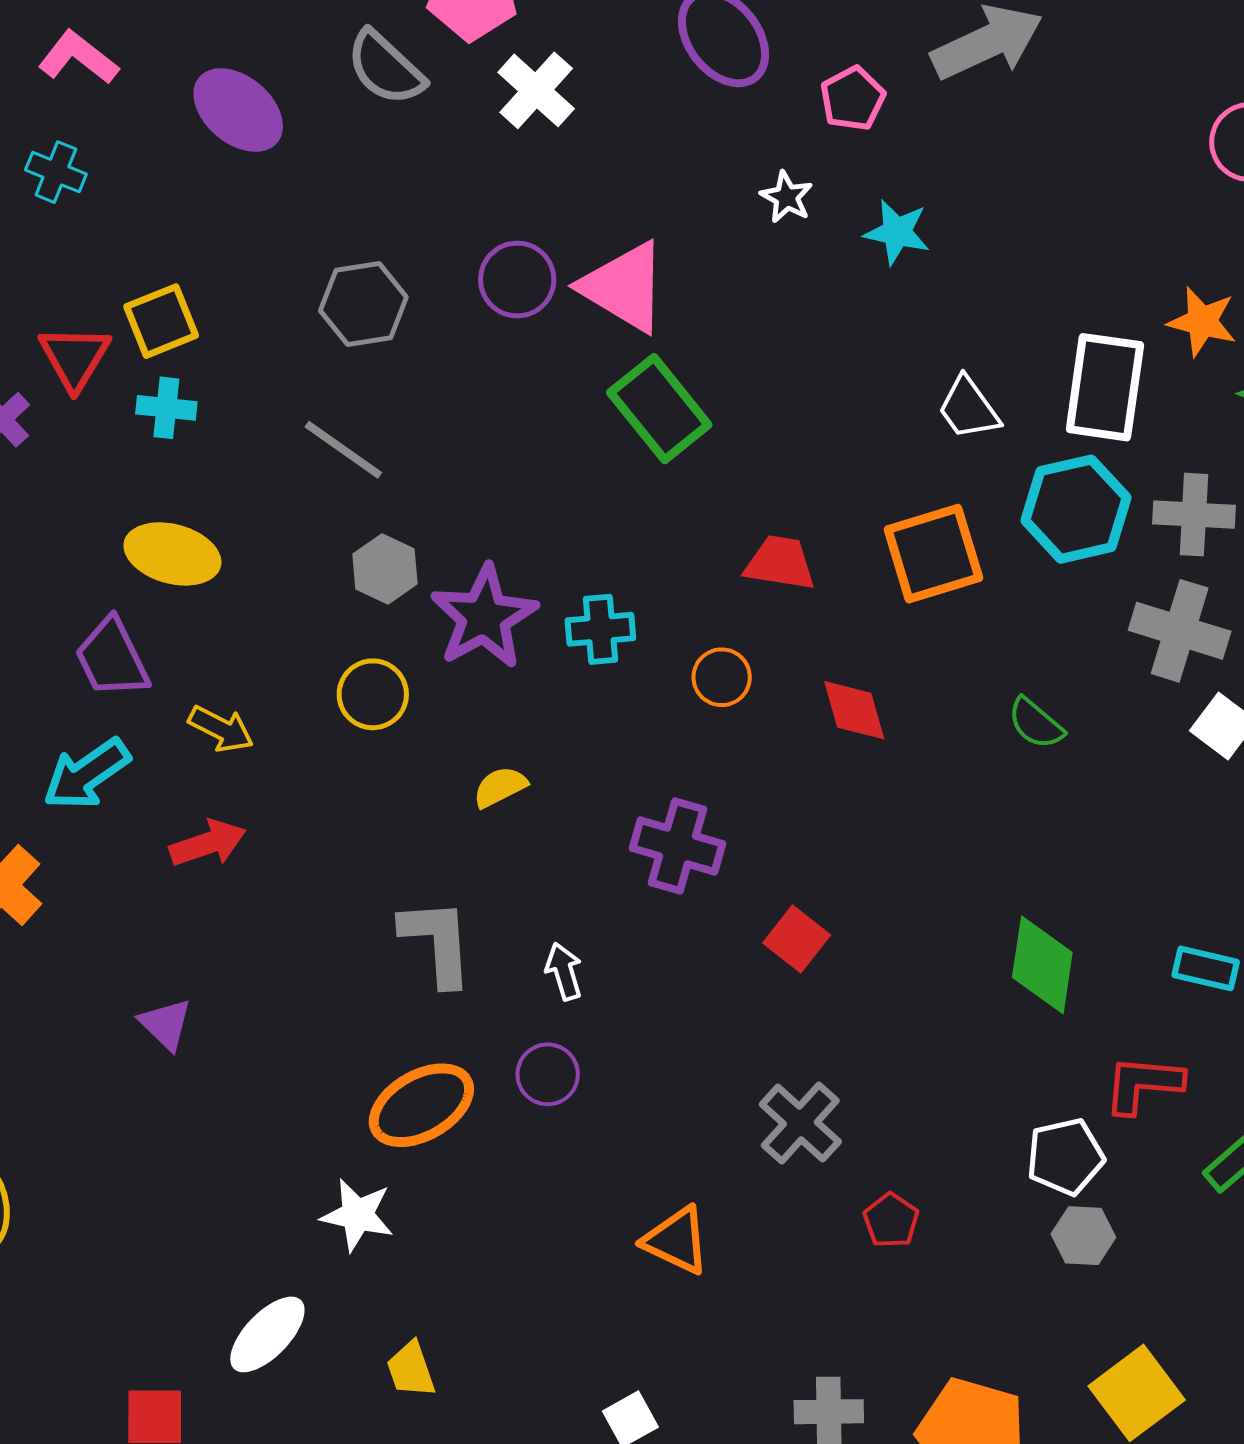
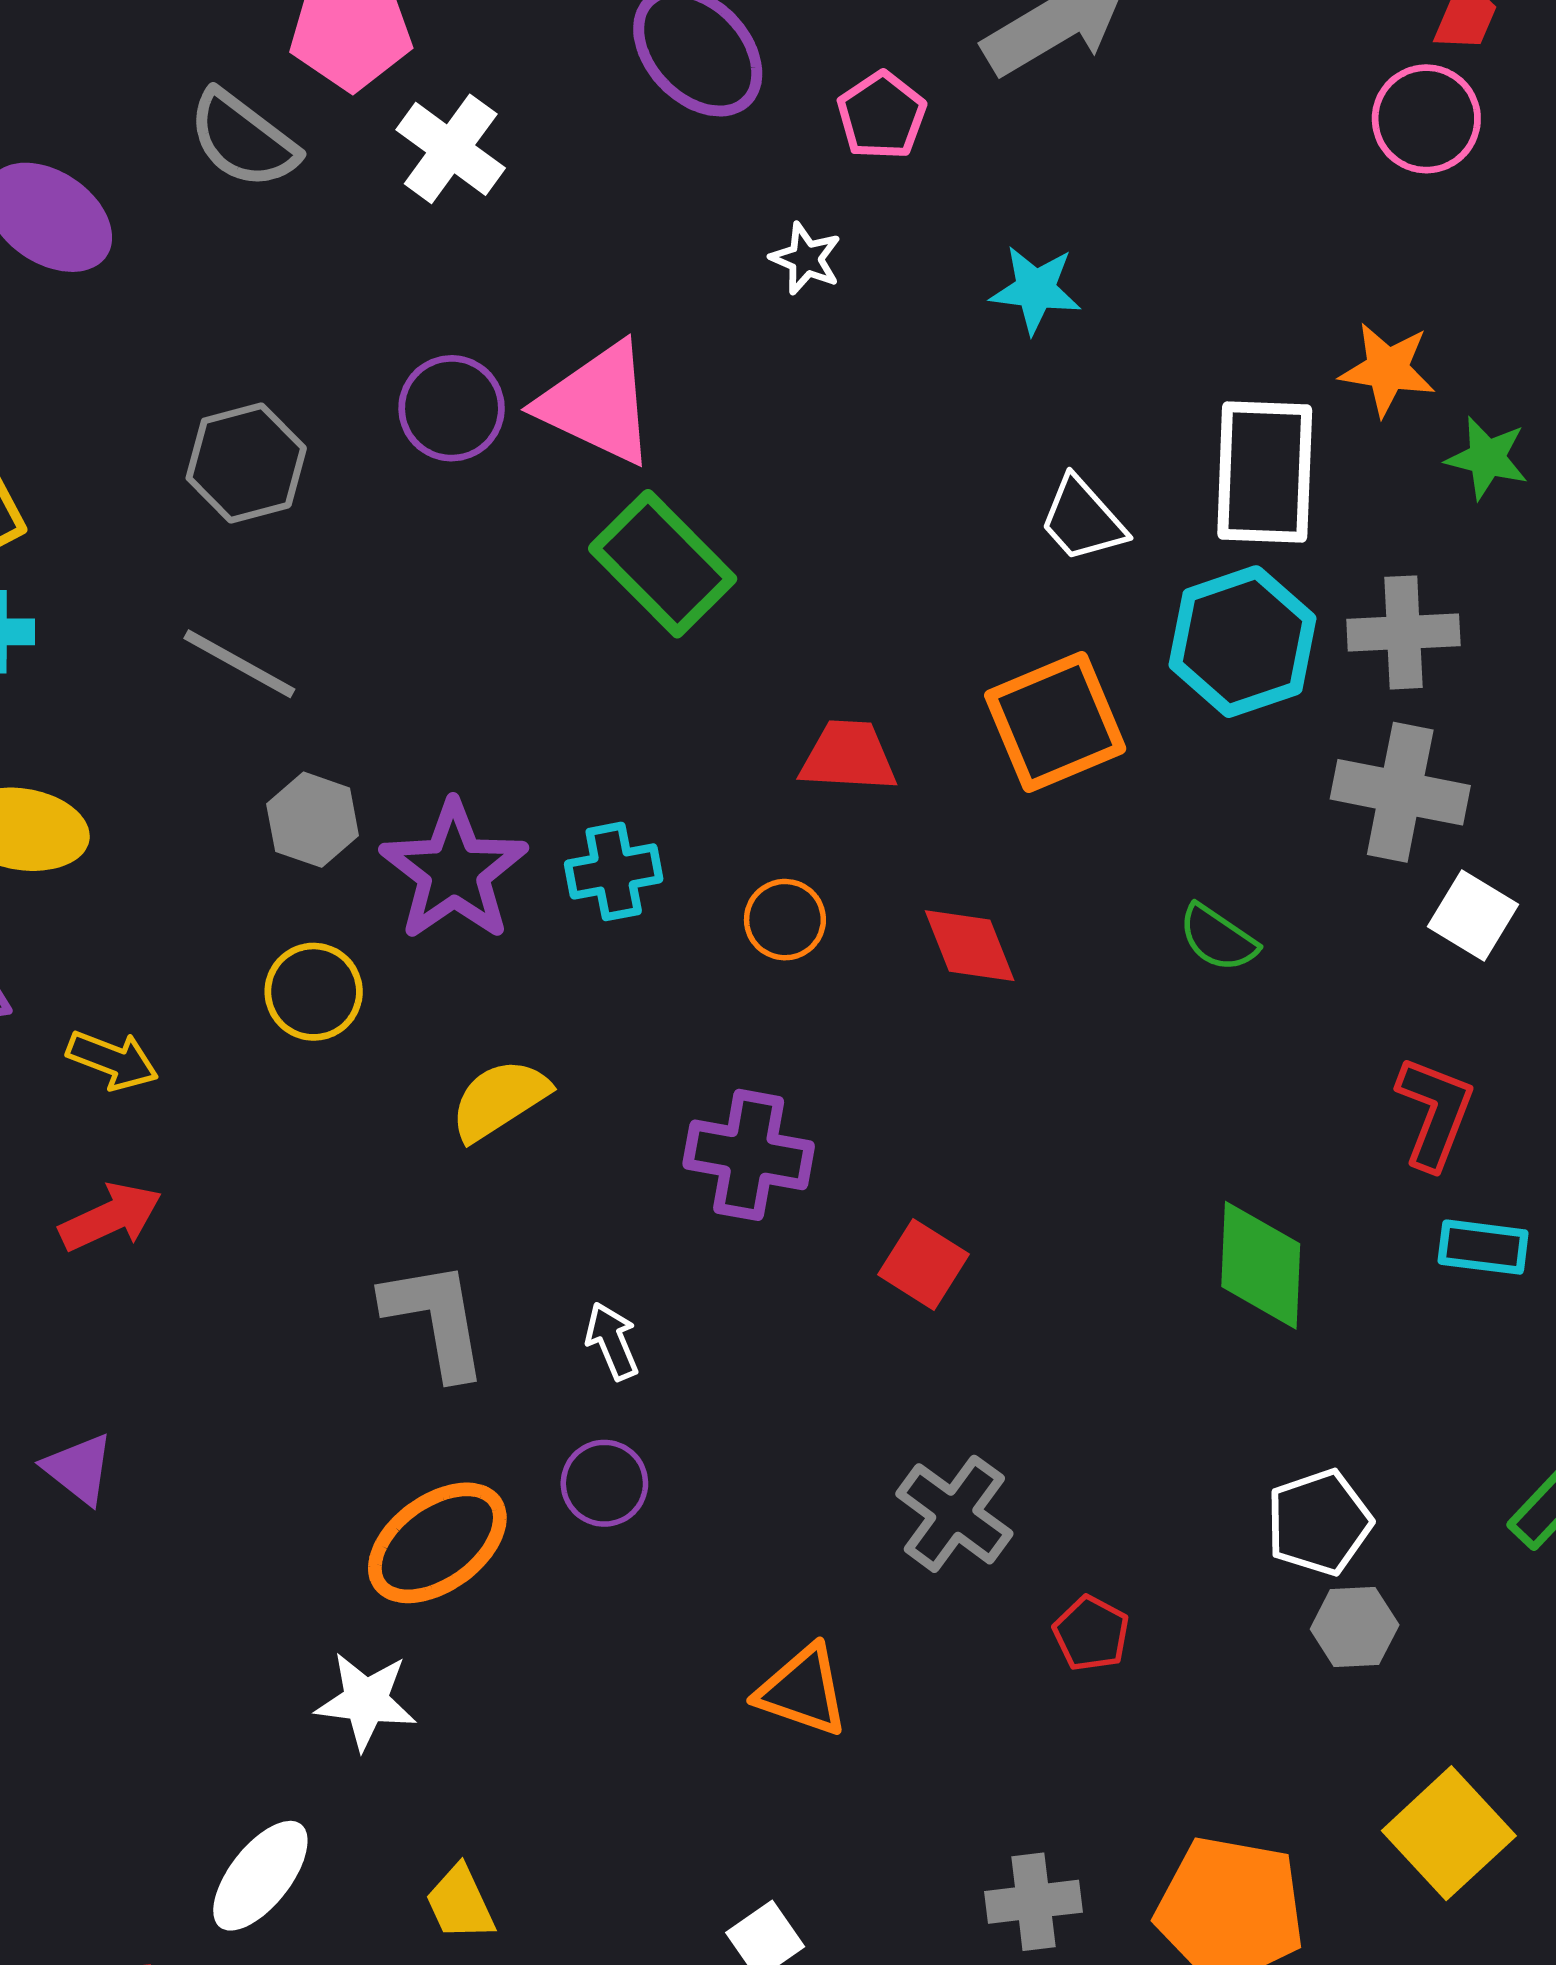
cyan star: (897, 232) -> (1036, 290), moved
yellow semicircle: (500, 787) -> (499, 1100), size x1.4
red L-shape: (1143, 1084) -> (1435, 1113), moved, turned 112

